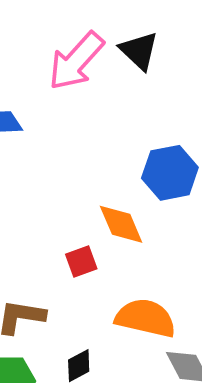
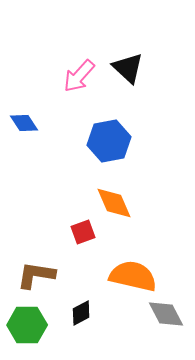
pink arrow: (76, 61) -> (79, 76), size x0.7
blue hexagon: (170, 173) -> (109, 141), moved

